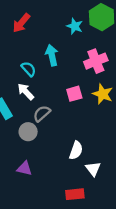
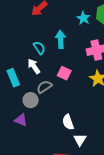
pink square: (74, 94) -> (64, 73), moved, turned 32
white semicircle: (76, 150) -> (68, 122), turned 133
purple triangle: (24, 168) -> (21, 120), moved

